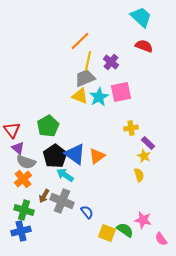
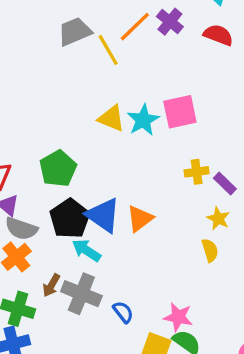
orange line: (80, 41) -> (135, 27), moved
yellow line: (88, 61) -> (108, 50), moved, turned -42
purple cross: (111, 62) -> (170, 22), moved
gray trapezoid: (85, 78) -> (75, 32), moved
purple rectangle: (148, 143) -> (225, 184), moved
pink star: (143, 220) -> (178, 317), moved

